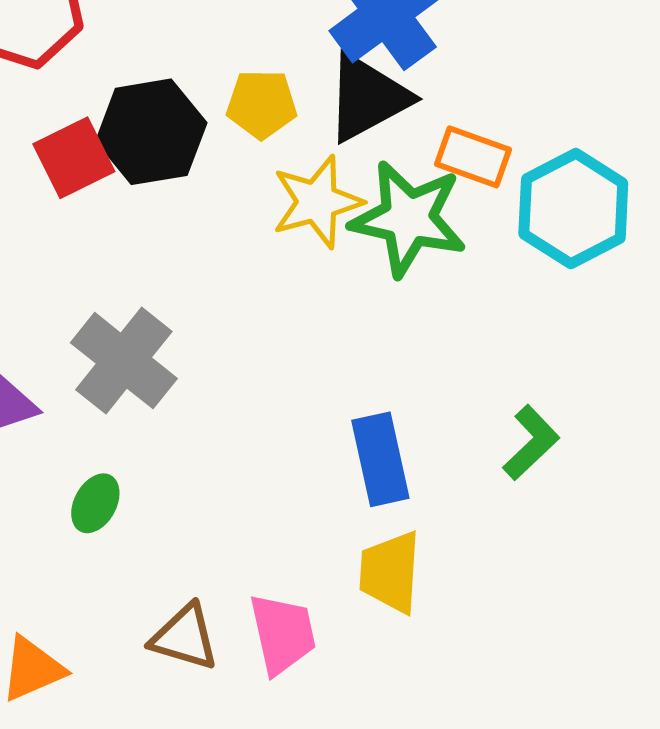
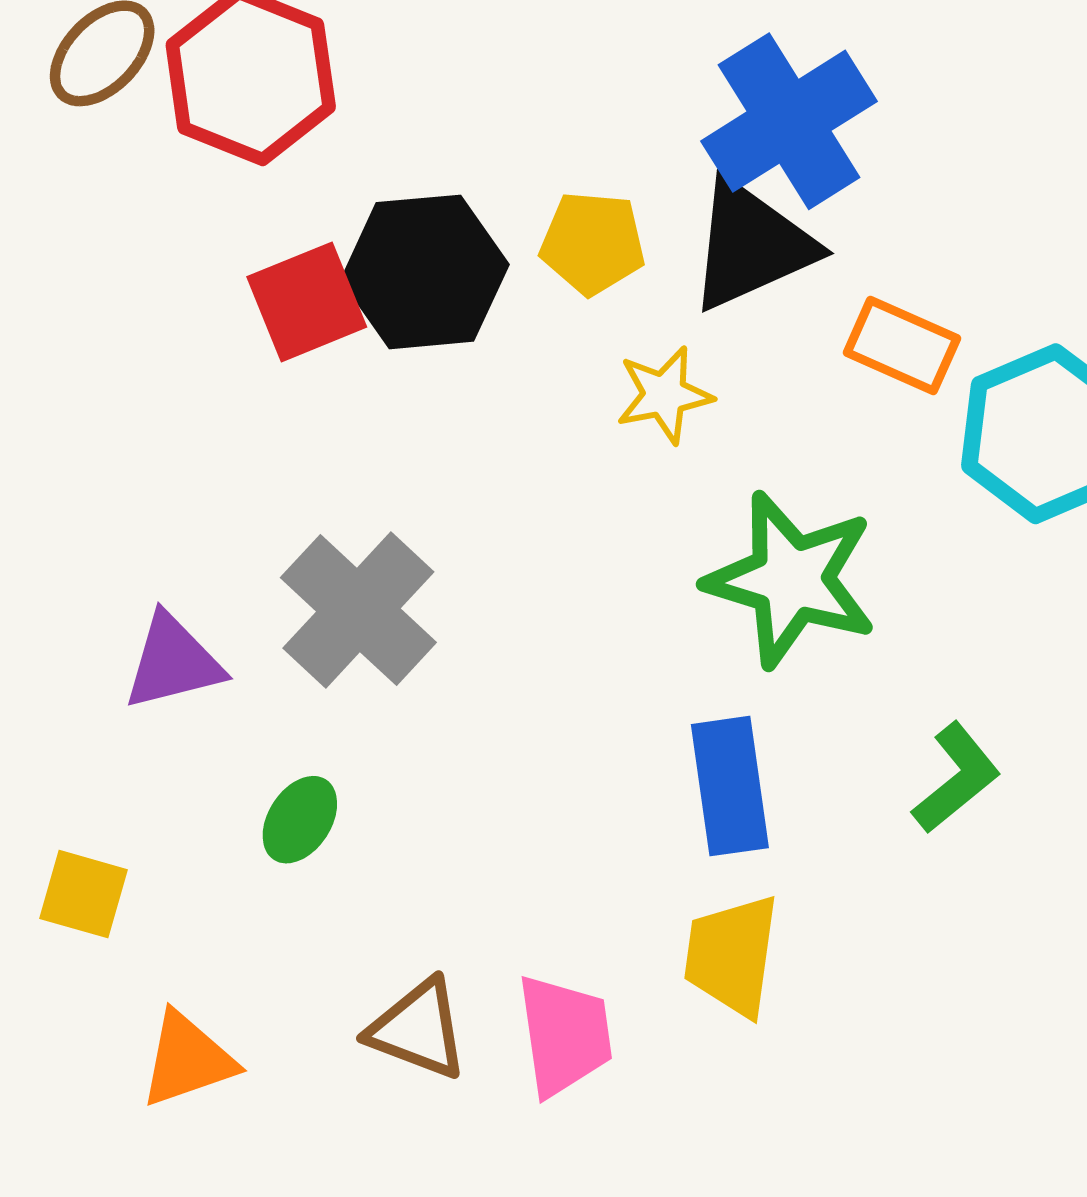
yellow star: (317, 202) -> (664, 395), size x0.7
green star: (408, 219) -> (791, 579), moved

